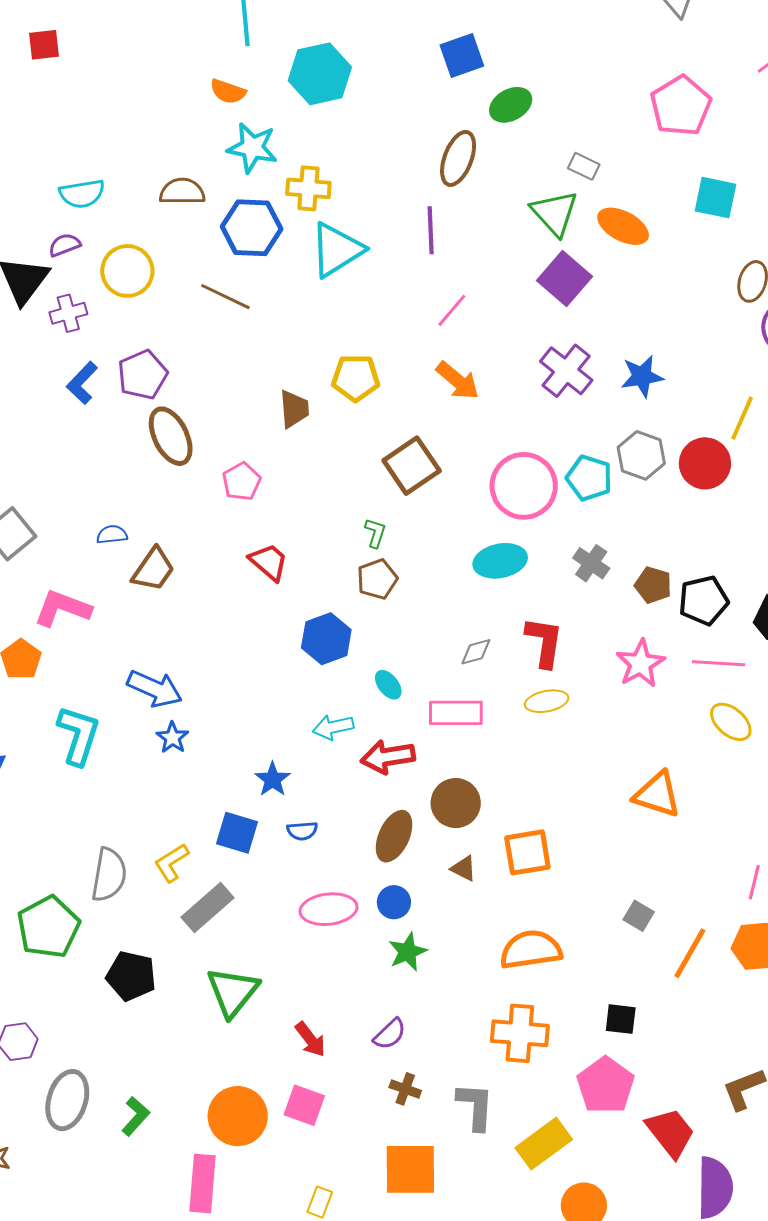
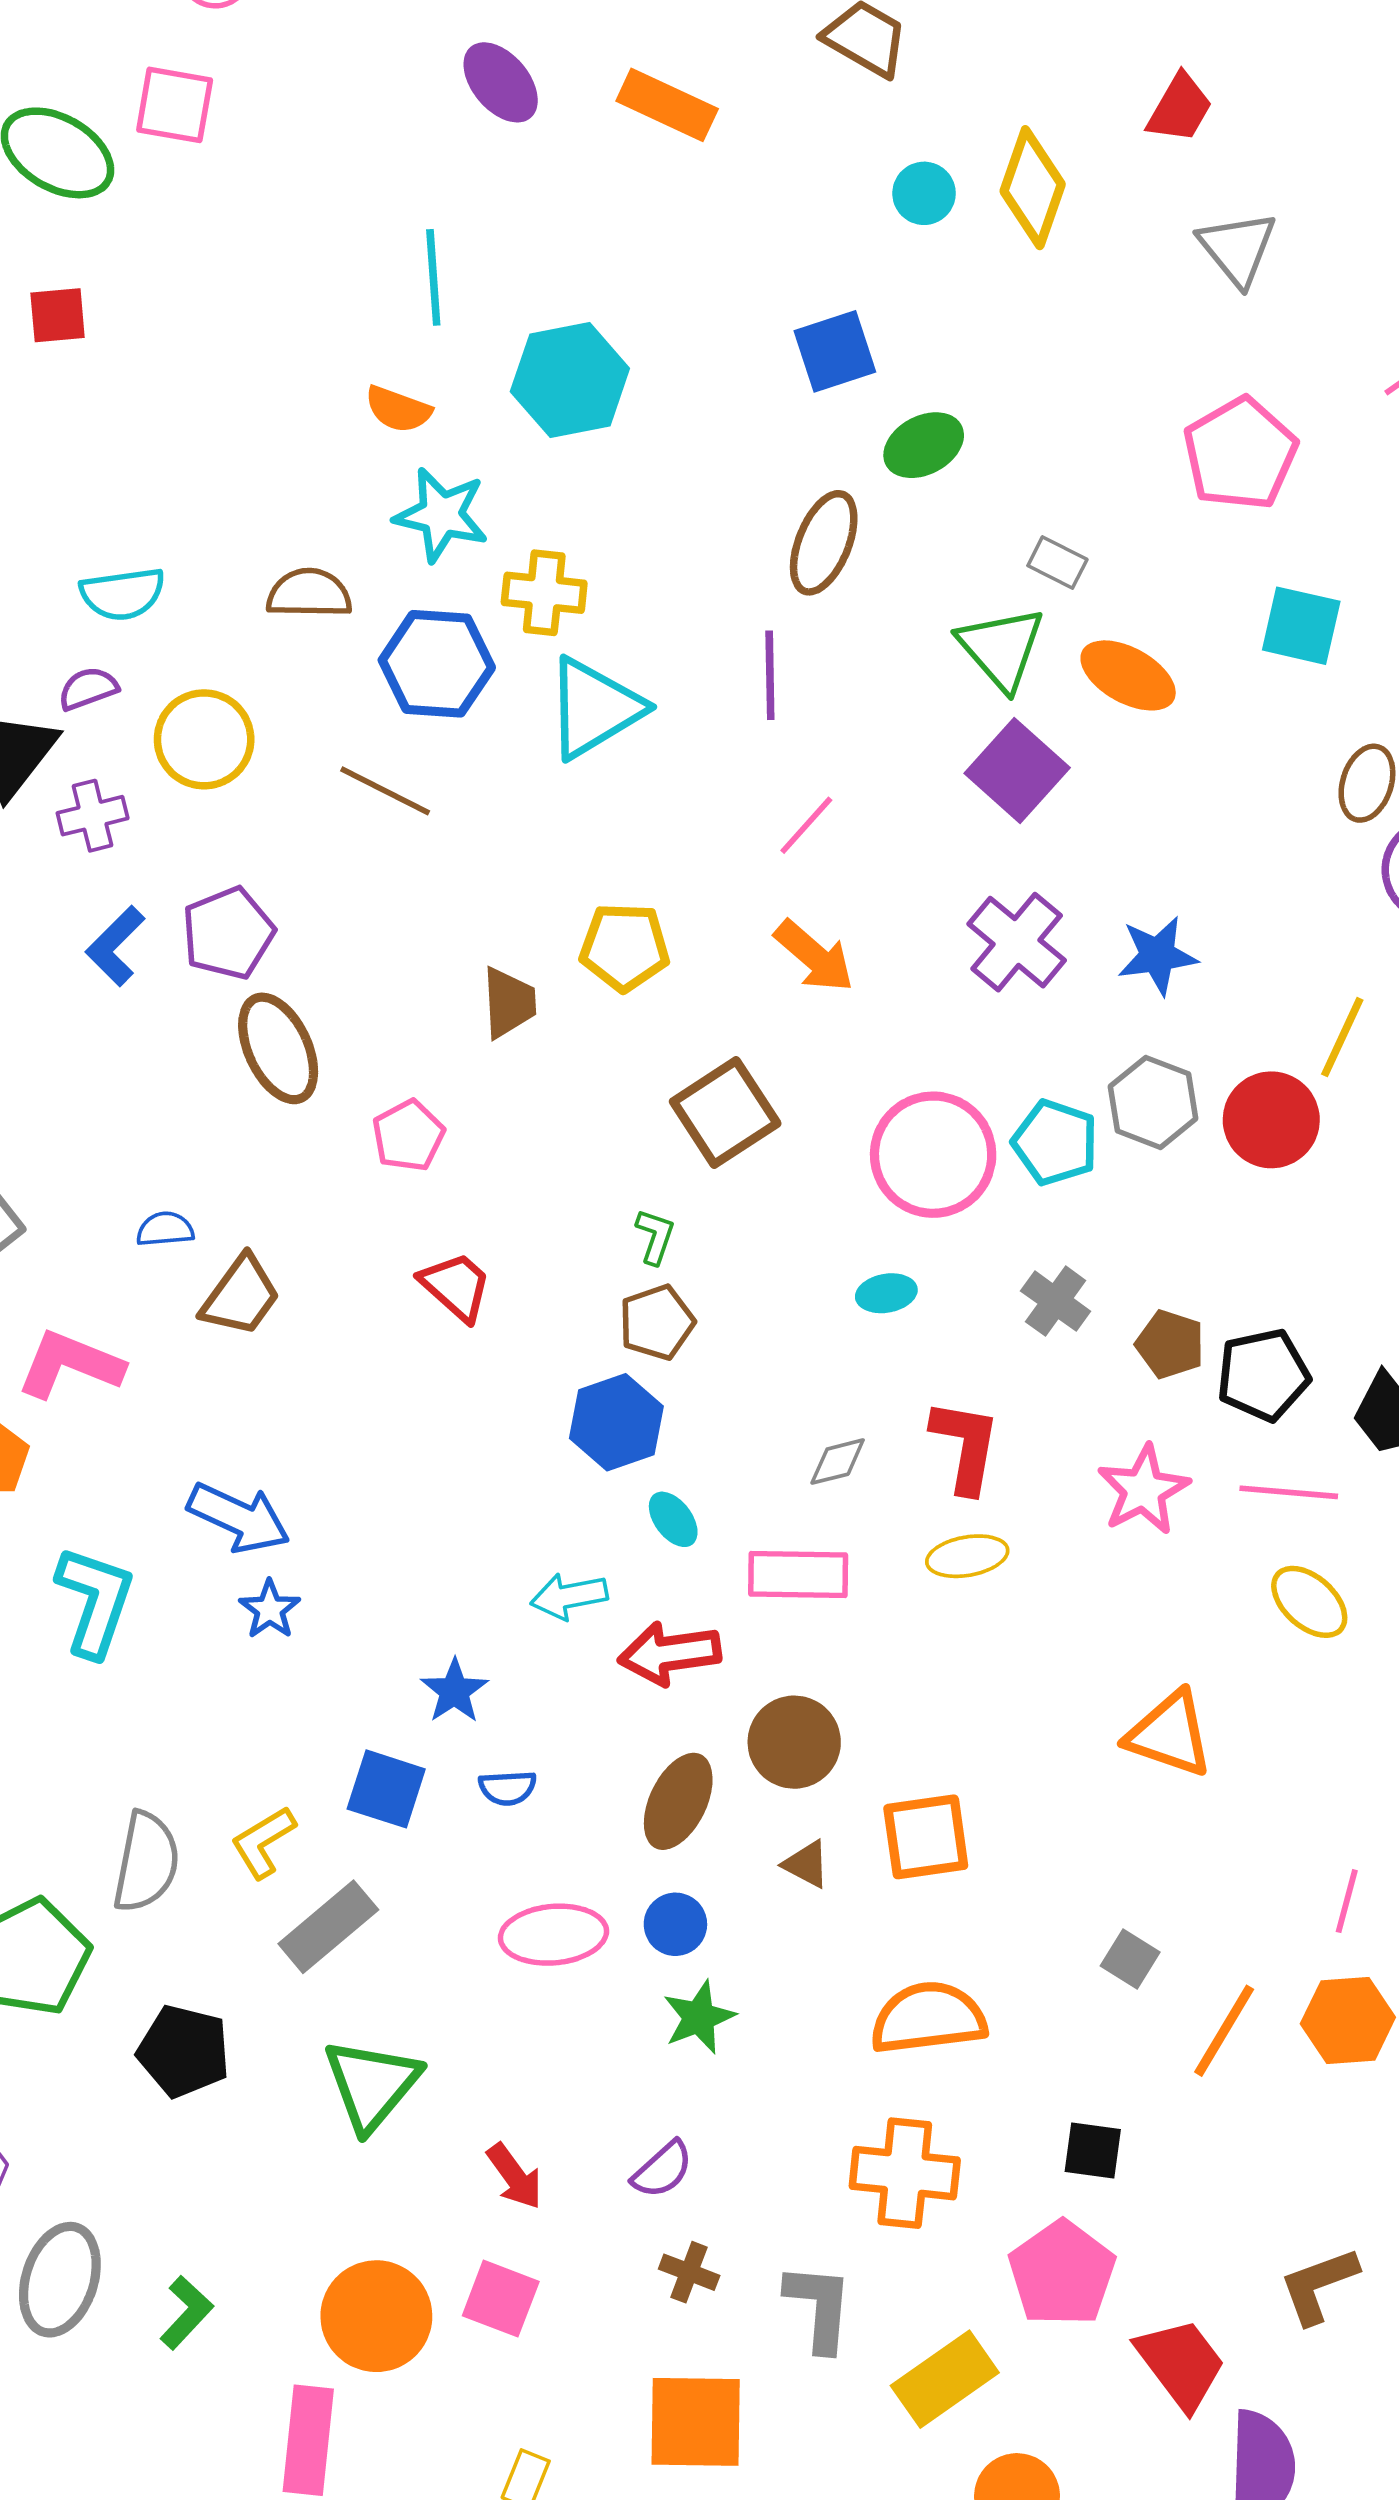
cyan ellipse: (500, 561) -> (886, 1293), size x0.6
blue hexagon: (326, 639) -> (616, 1422), moved

